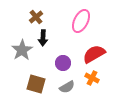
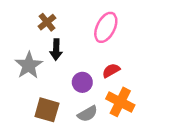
red semicircle: (94, 54) -> (111, 71), moved, size x0.6
orange cross: (92, 78) -> (120, 102), size x1.5

